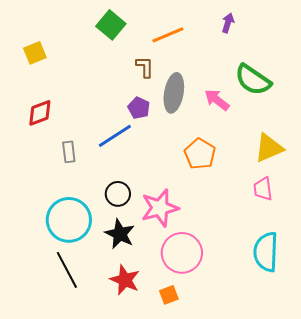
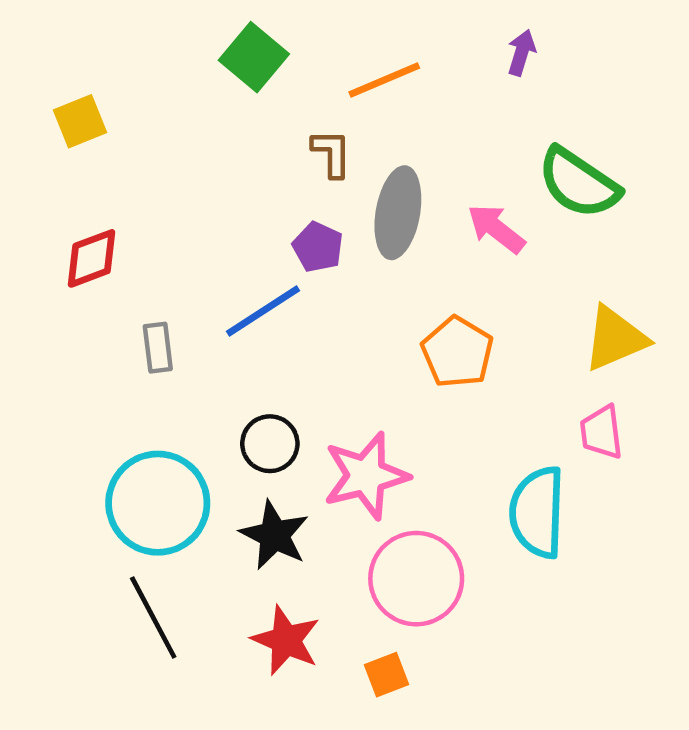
cyan semicircle: (266, 252) -> (537, 512), moved

